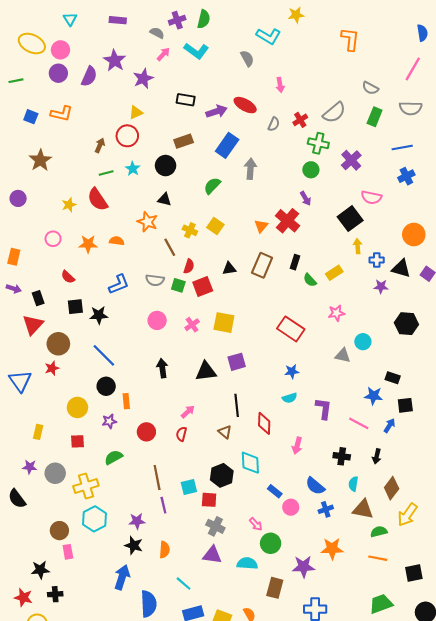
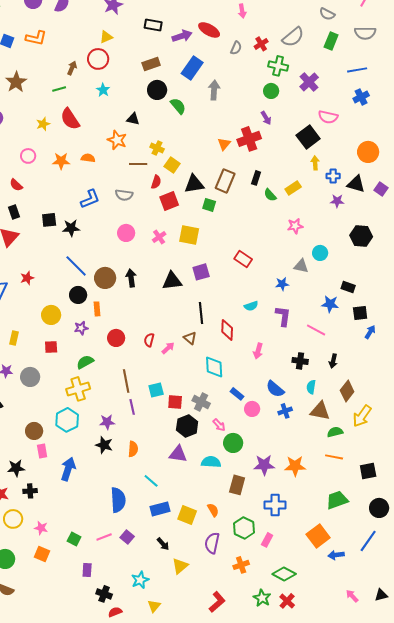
black circle: (166, 166) -> (157, 90), moved
green line: (106, 173) -> (59, 89), moved
green semicircle: (212, 186) -> (178, 106), turned 96
red cross: (288, 221) -> (249, 139), turned 30
yellow square: (215, 226) -> (172, 165), moved
brown line: (170, 247) -> (138, 164), turned -60
black triangle: (229, 268) -> (194, 184), size x1.5
red semicircle: (68, 277) -> (16, 185), moved
green square: (178, 285) -> (209, 205), moved
red rectangle: (291, 329) -> (243, 259), moved, size x0.7
brown circle: (58, 344) -> (105, 278), moved
blue star: (292, 371) -> (282, 284), moved
pink arrow: (188, 412) -> (168, 348), moved
blue arrow: (389, 426) -> (370, 332), moved
black hexagon: (222, 475) -> (187, 426), moved
yellow cross: (86, 486) -> (78, 389), moved
gray cross: (215, 526) -> (201, 402), moved
orange star: (332, 549) -> (295, 466), moved
blue arrow: (122, 577) -> (68, 469), moved

